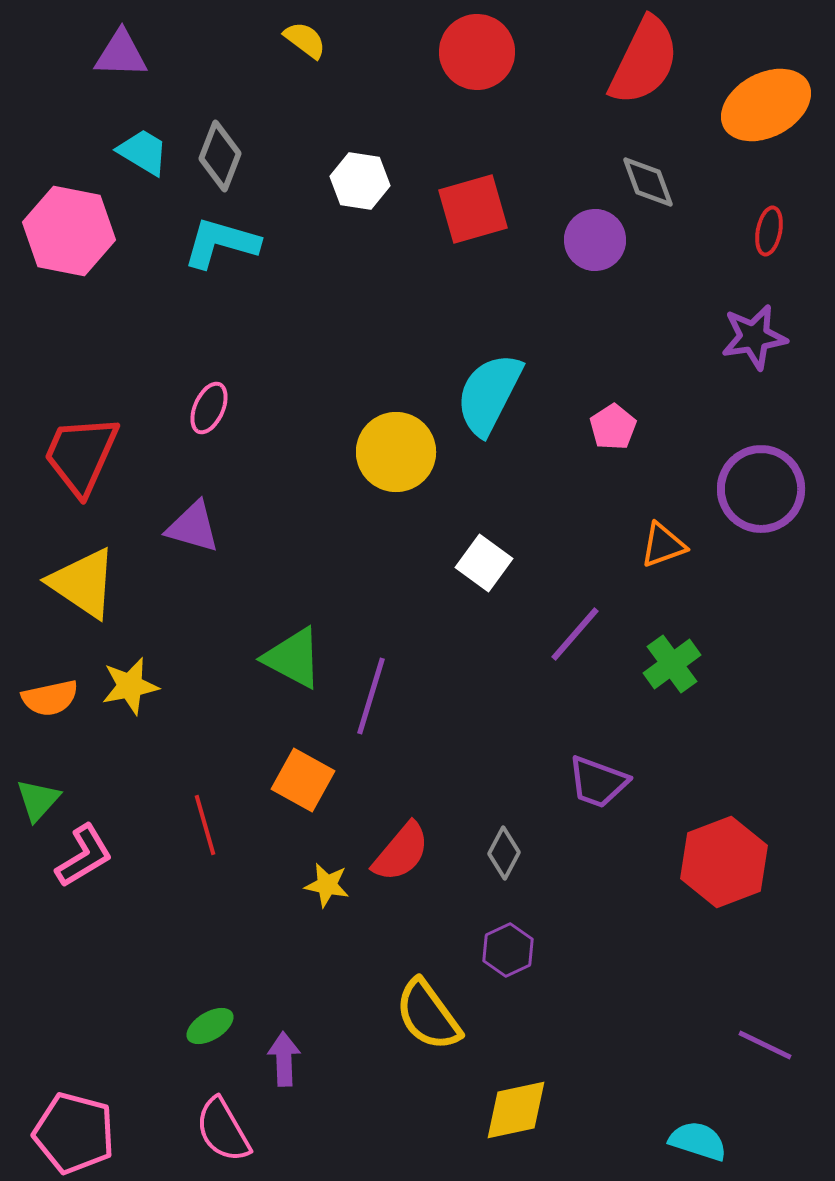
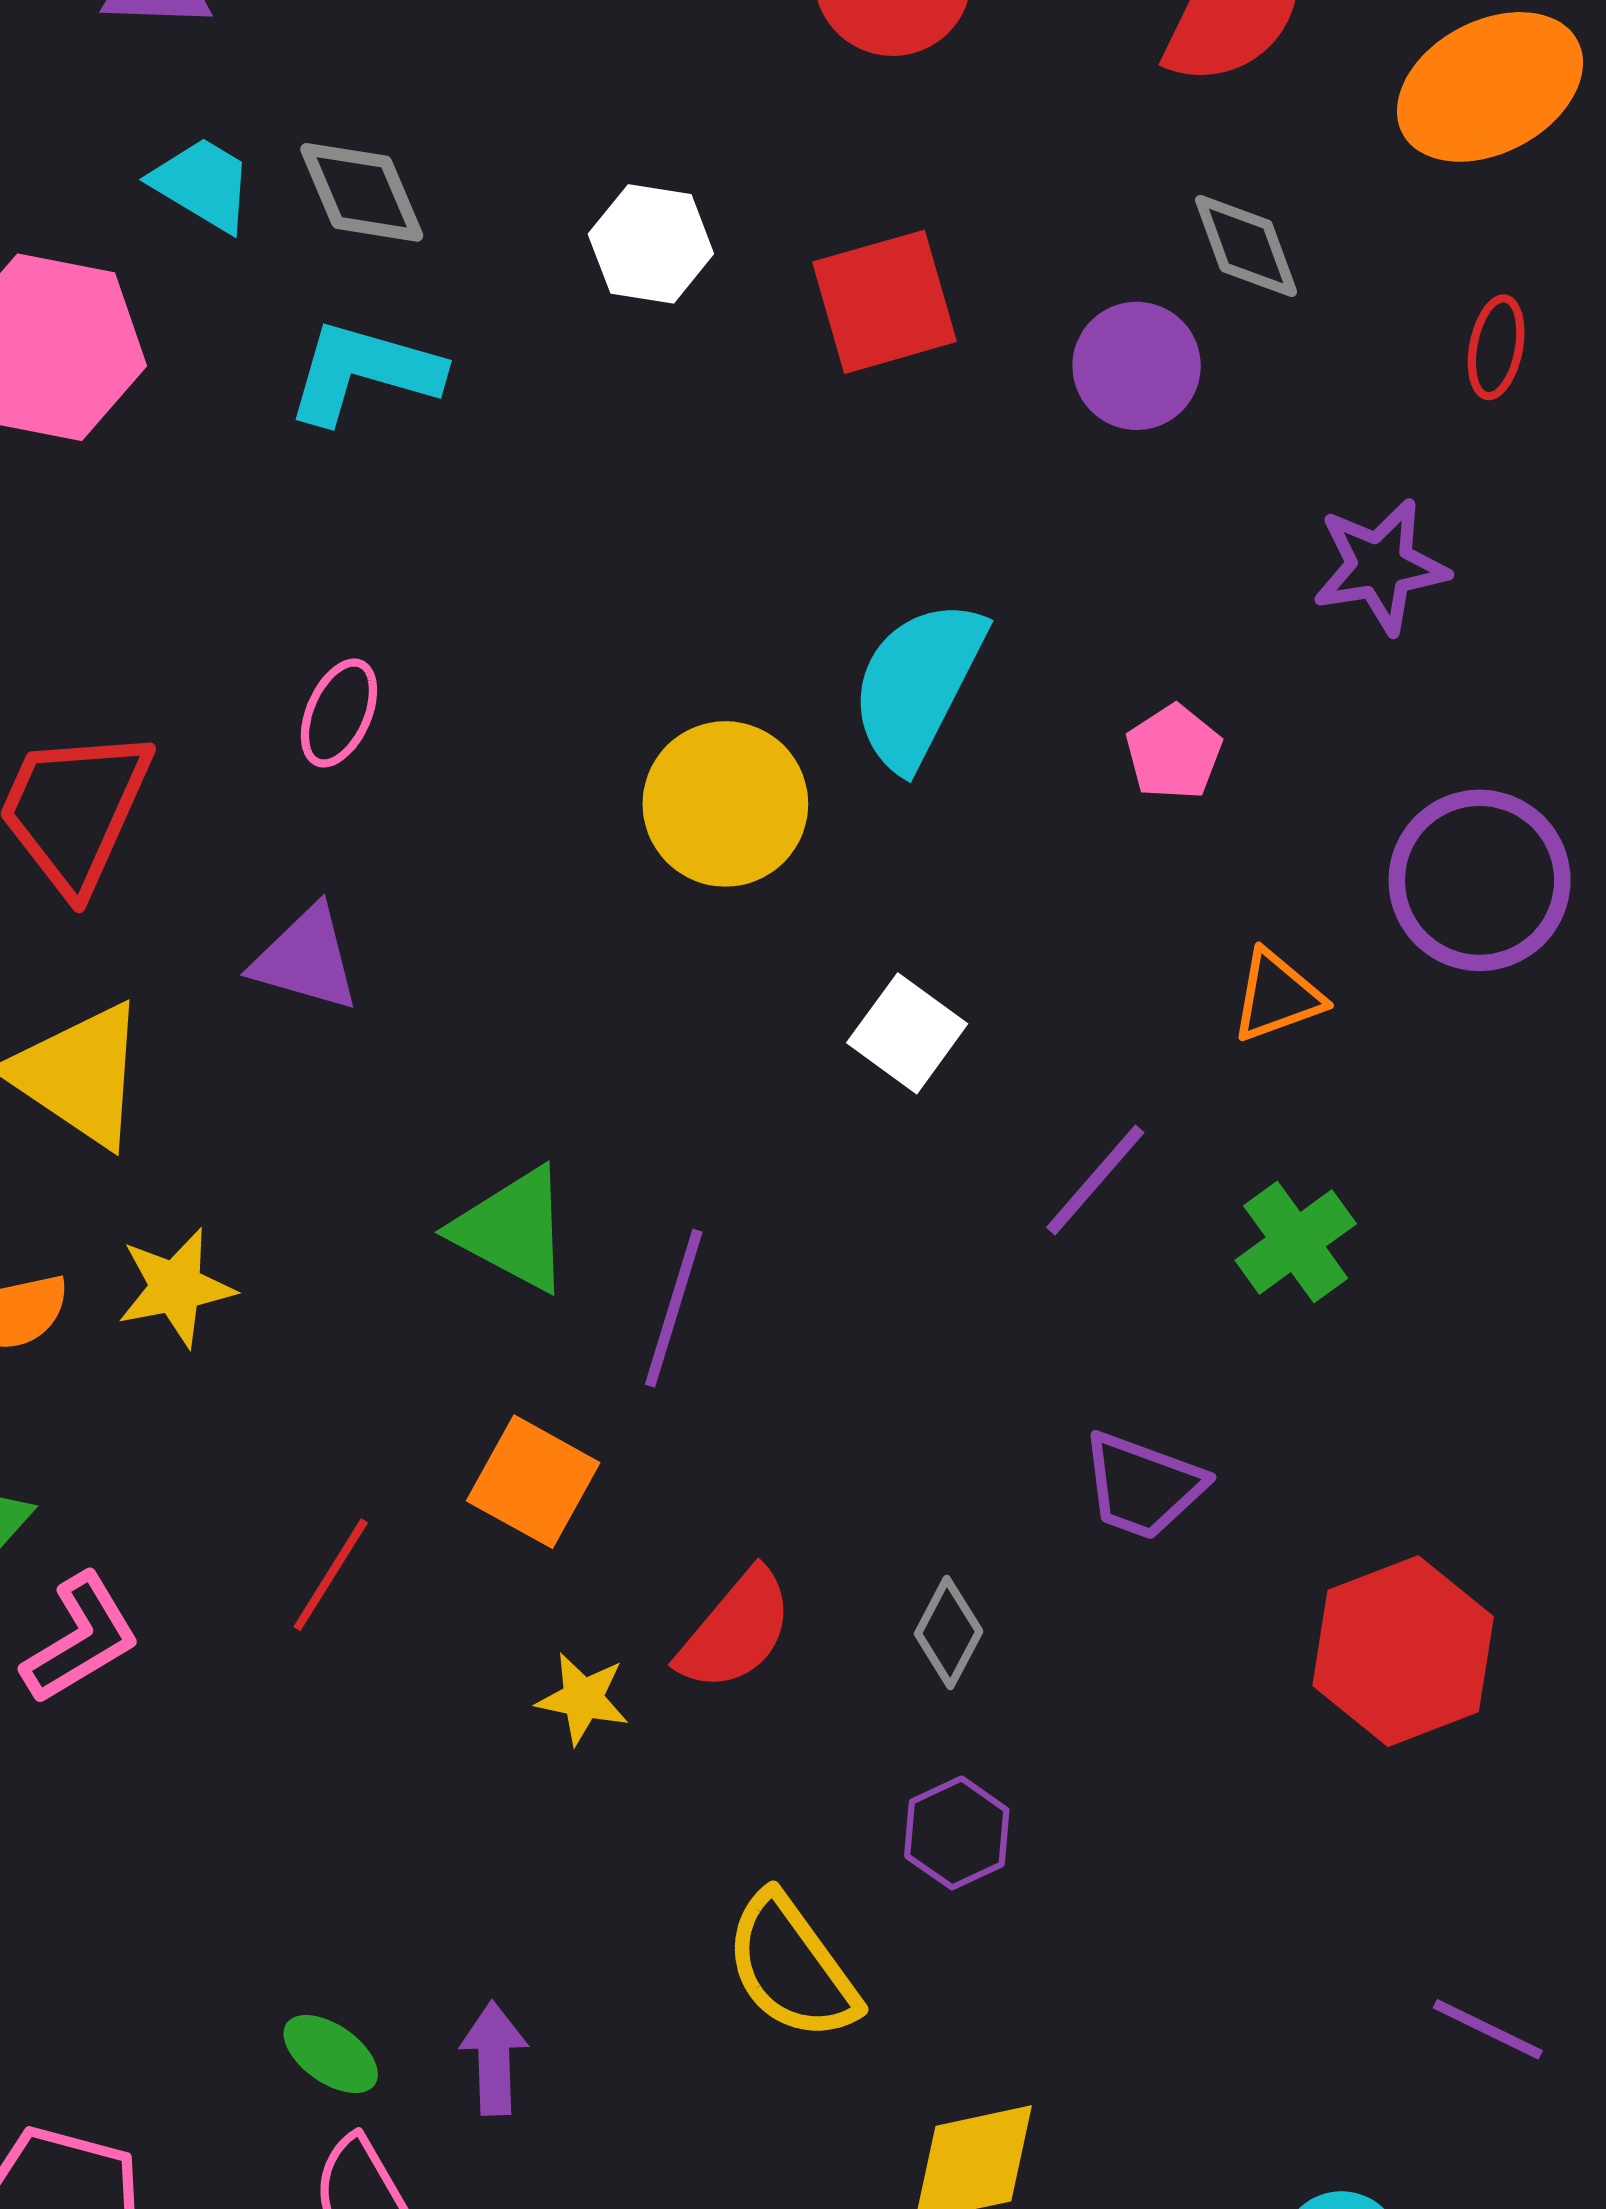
gray diamond: (220, 156) -> (362, 192), turned -44
purple star: (754, 337) -> (1380, 566), moved
red line: (205, 825) -> (331, 1575), turned 48
green ellipse: (210, 1026) -> (331, 2054), moved, turned 66

